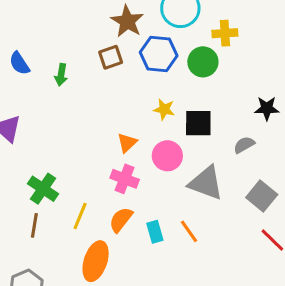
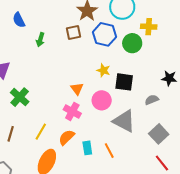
blue semicircle: (19, 63) -> (19, 20), moved
orange triangle: (127, 143) -> (77, 89), turned -32
green cross: (43, 189) -> (20, 97), moved

